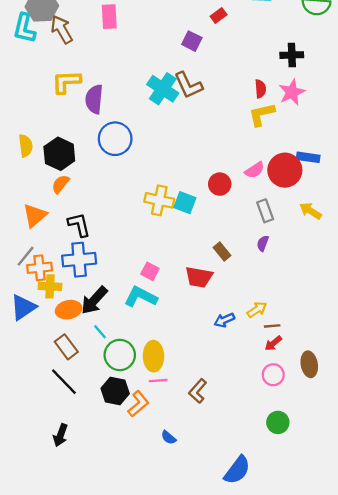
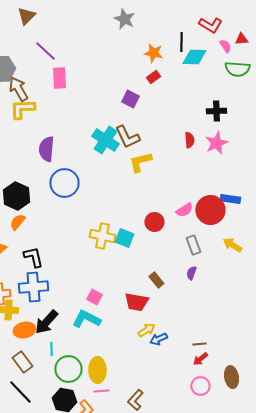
yellow L-shape: (66, 82) -> (22, 109), moved
yellow L-shape: (262, 114) -> (140, 162), moved
yellow arrow: (257, 310) -> (146, 330), moved
cyan line: (100, 332) -> (51, 349), turned 40

